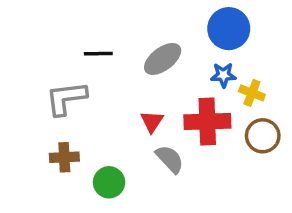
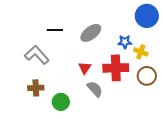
blue circle: (229, 29) -> (147, 16), moved
gray L-shape: (66, 98) -> (37, 55), turned 55

